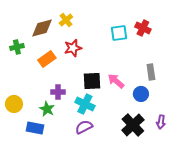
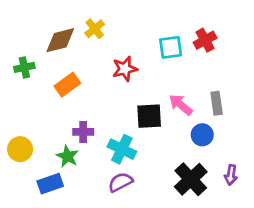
red cross: (143, 28) -> (205, 40), turned 35
red star: (73, 48) -> (125, 69), moved
black square: (92, 81) -> (149, 116), moved
pink arrow: (116, 81) -> (181, 105), moved
blue rectangle: (35, 128) -> (50, 184), turned -30

